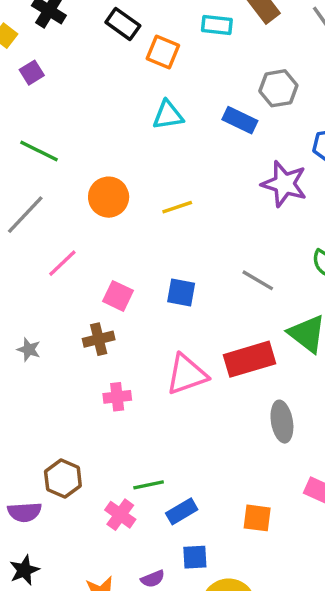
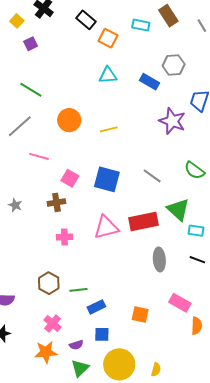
pink line: (62, 263) -> (39, 156), turned 54
blue square: (181, 293) -> (107, 179), size x1.5
brown hexagon: (63, 479) -> (49, 283), moved
pink cross: (120, 515) -> (52, 323), moved

